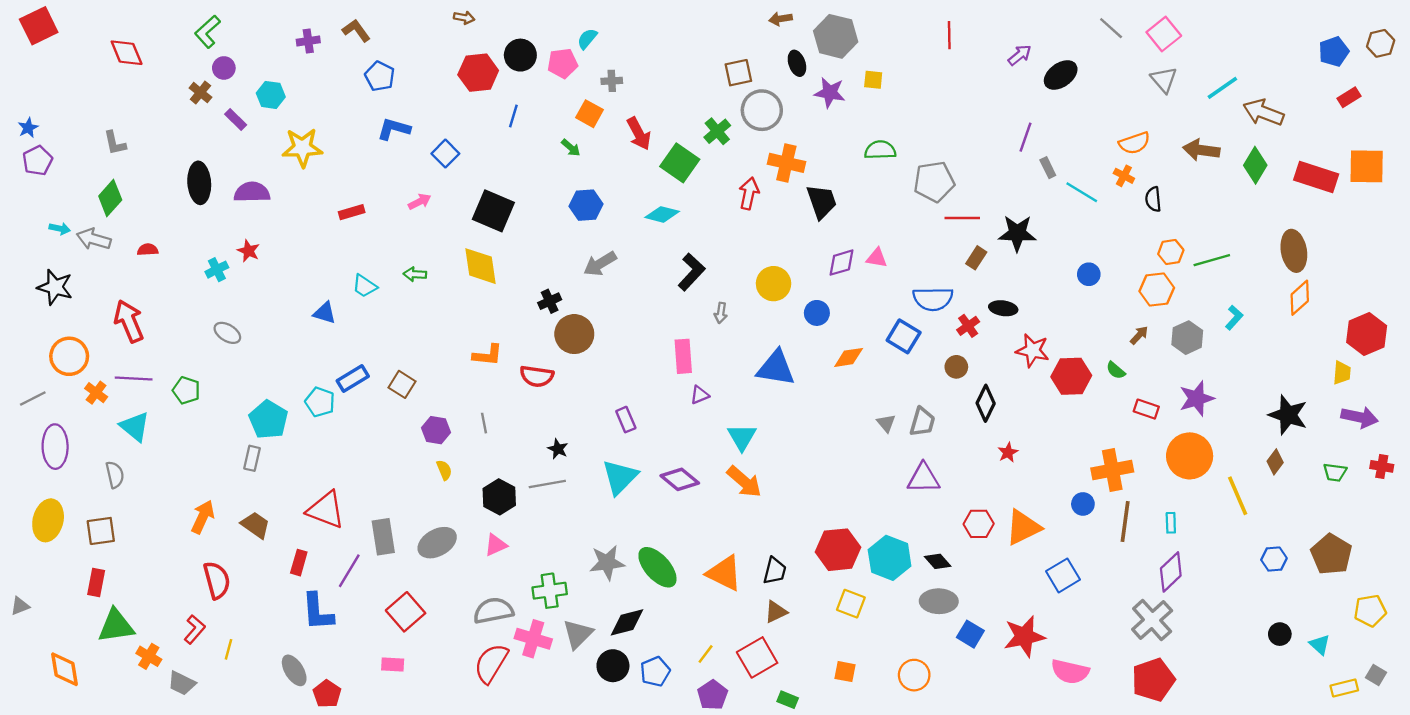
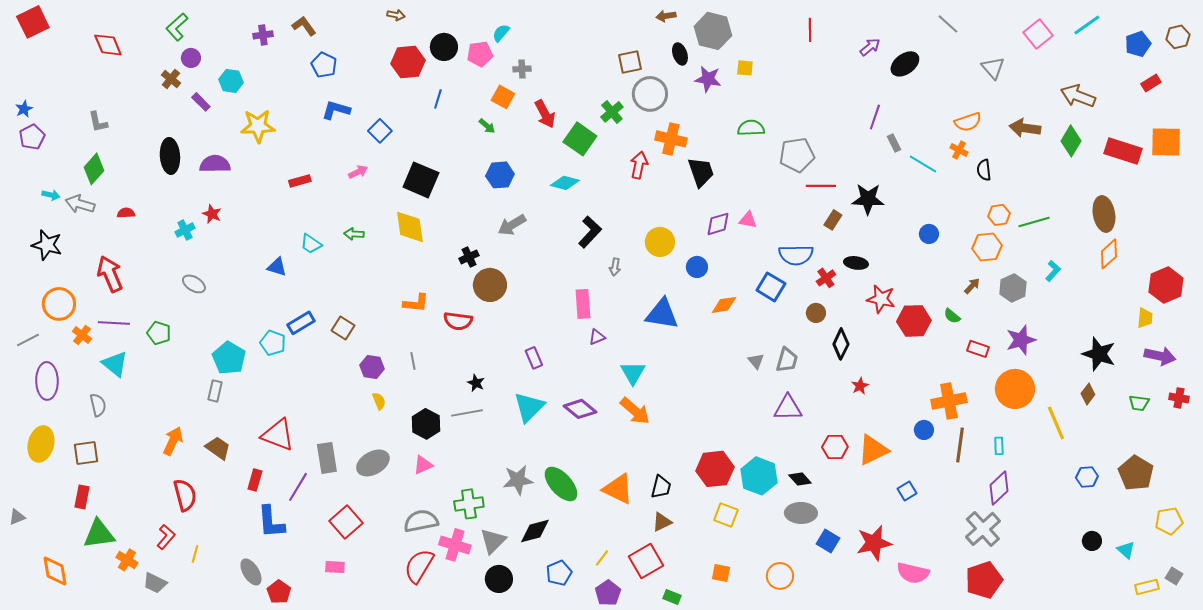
pink square: (1164, 34) -> (1038, 34), moved
cyan line: (1222, 88) -> (1087, 25), moved
blue square: (1063, 575) -> (907, 491), size x0.7
black circle: (613, 666) -> (499, 579), moved

